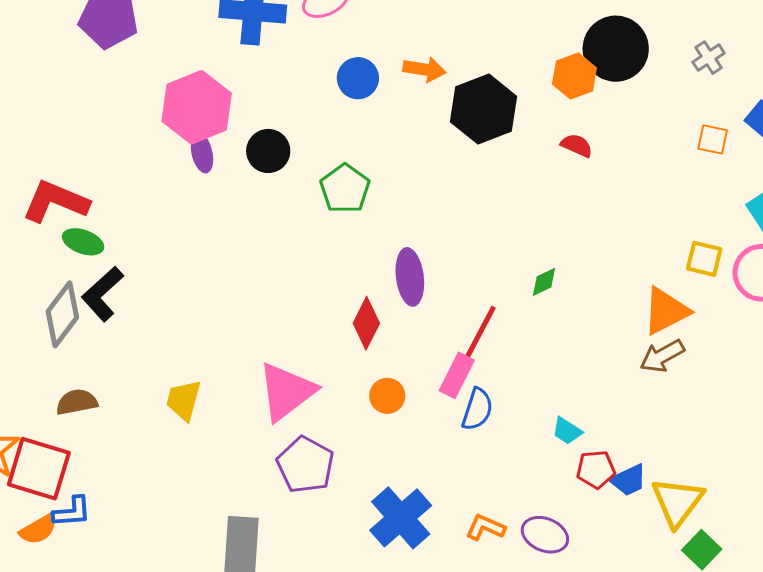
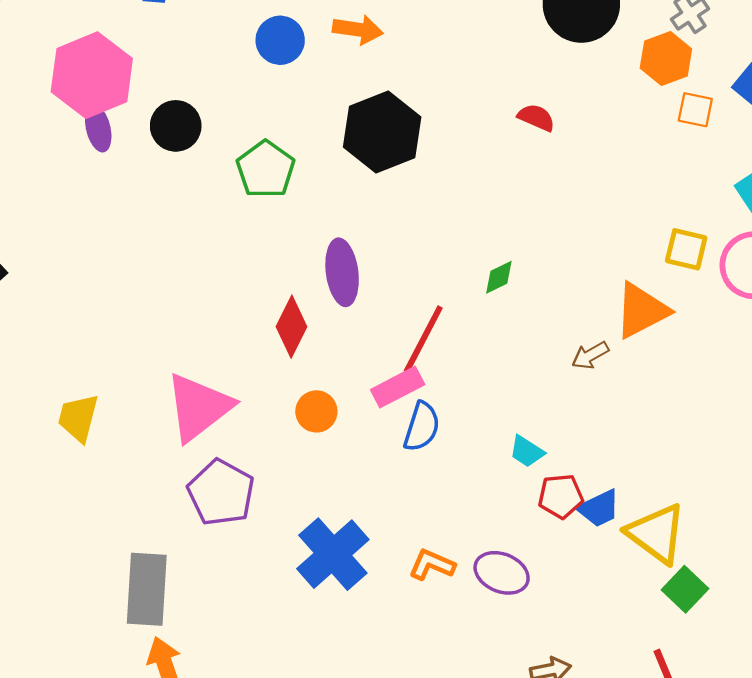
orange hexagon: (574, 76) -> (666, 59), moved
black hexagon: (484, 109) -> (382, 132), moved
brown arrow: (662, 356) -> (590, 355), moved, size x0.7
pink rectangle: (457, 375) -> (398, 387), turned 36
yellow triangle: (677, 502) -> (656, 534), turned -30

